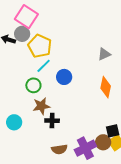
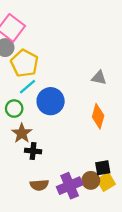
gray triangle: (104, 54) -> (99, 78), turned 32
blue circle: (64, 77) -> (51, 101), size x1.5
brown star: (41, 106) -> (22, 133), turned -30

